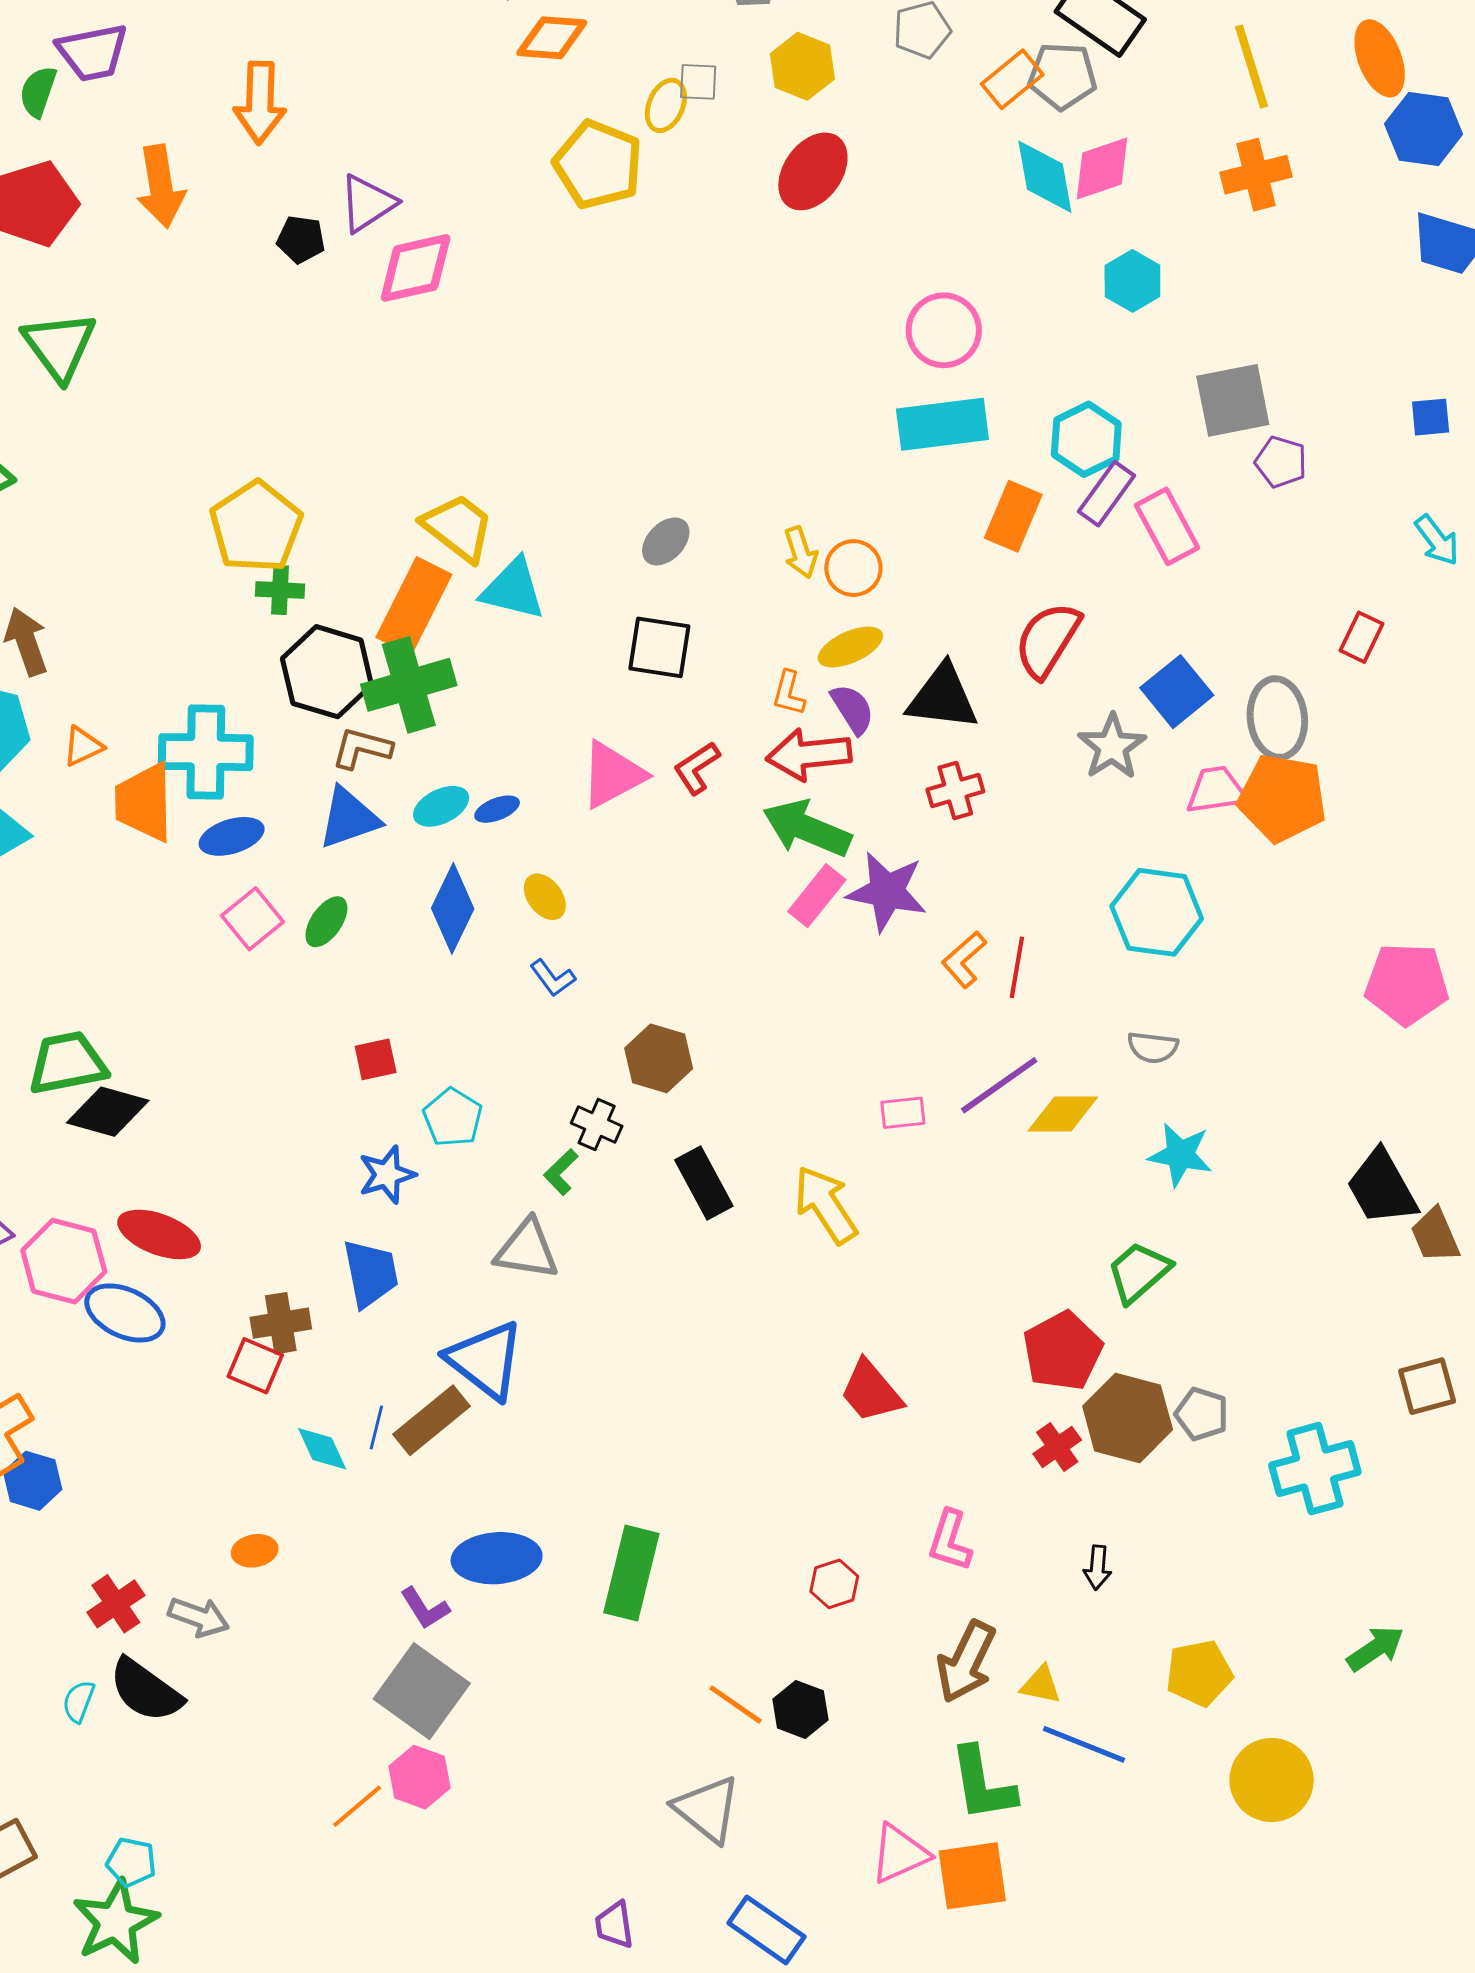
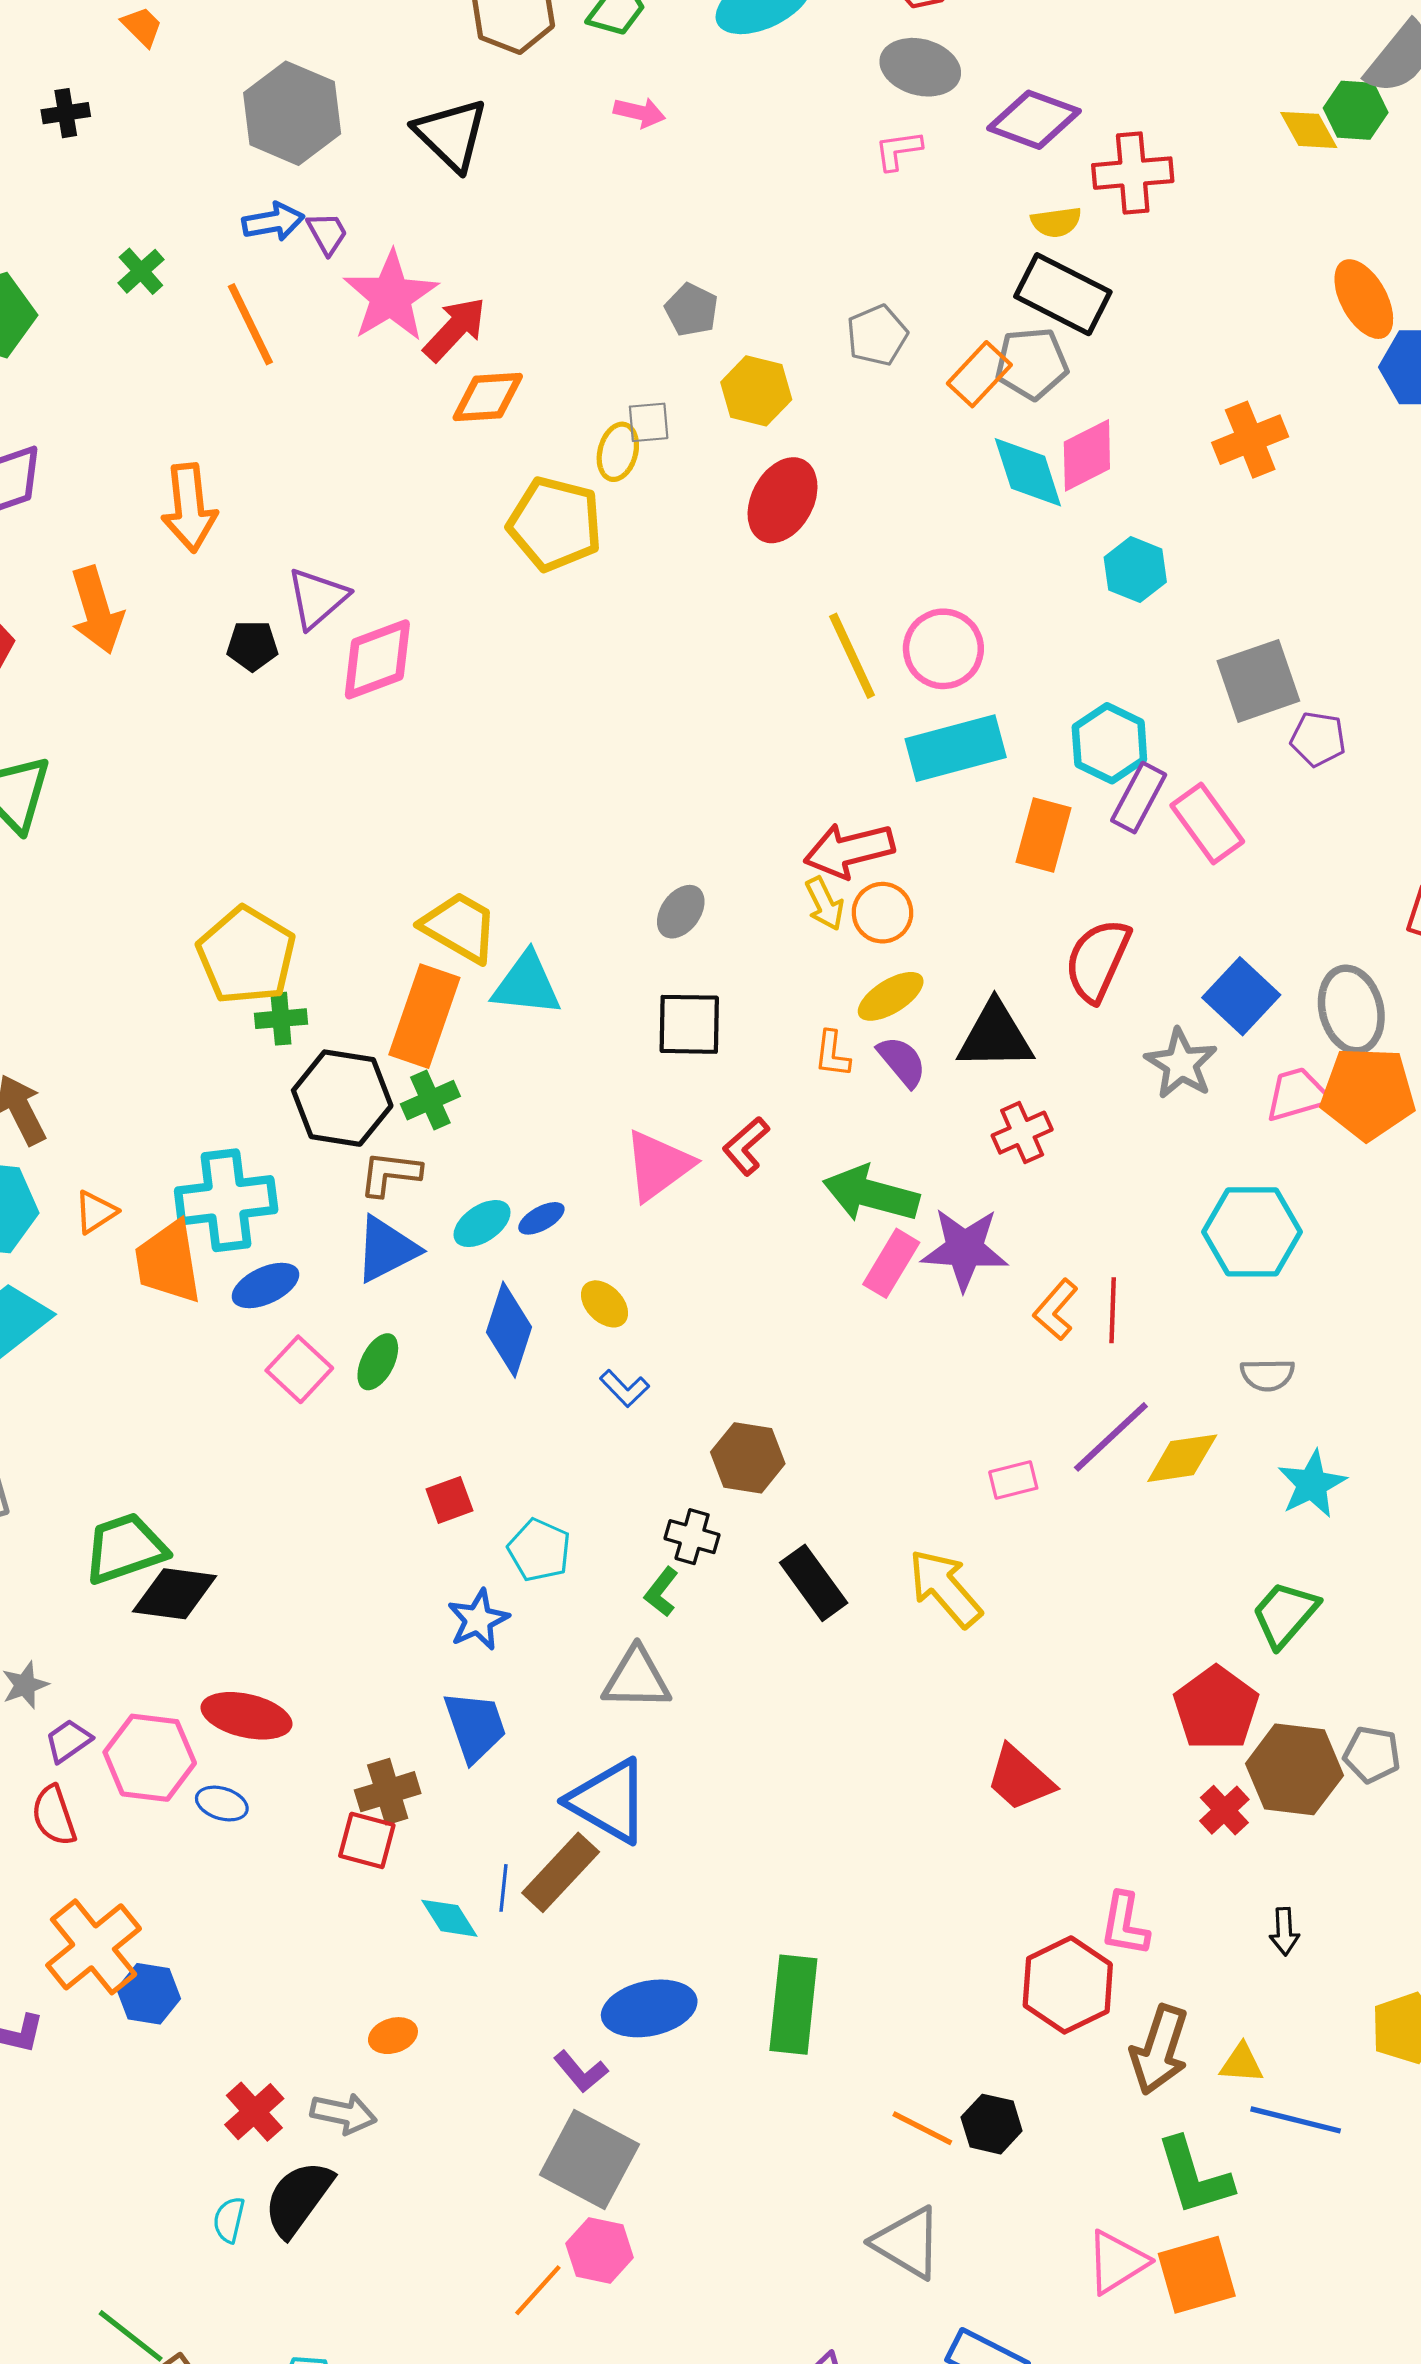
yellow line: (1251, 67) -> (852, 656), moved
green cross: (409, 685) -> (430, 1100), size x0.6
red arrow: (809, 754) -> (849, 850), moved
cyan star: (1180, 1155) -> (1312, 1484), turned -30
blue ellipse: (125, 1313) -> (222, 1804), size x0.6
red hexagon: (834, 1584) -> (1068, 1985), moved, size x1.8
black semicircle: (146, 1690) -> (298, 2198), turned 98

